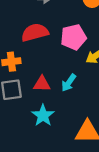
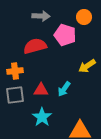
pink pentagon: (73, 37) -> (65, 35), moved, turned 30

